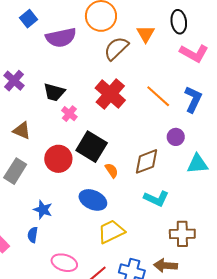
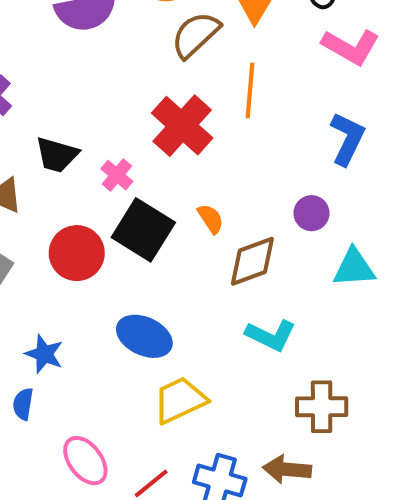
black trapezoid: (54, 92) -> (57, 155), moved
orange line: (158, 96) -> (250, 90), moved, turned 52
pink cross: (69, 114) -> (117, 175), moved
orange semicircle: (112, 170) -> (211, 219), moved
pink ellipse: (64, 263) -> (85, 461), turned 35

